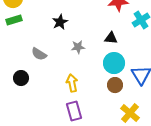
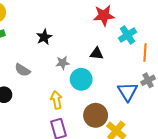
cyan circle: (114, 63) -> (81, 79), moved
brown circle: (115, 85) -> (96, 115), moved, size x1.5

